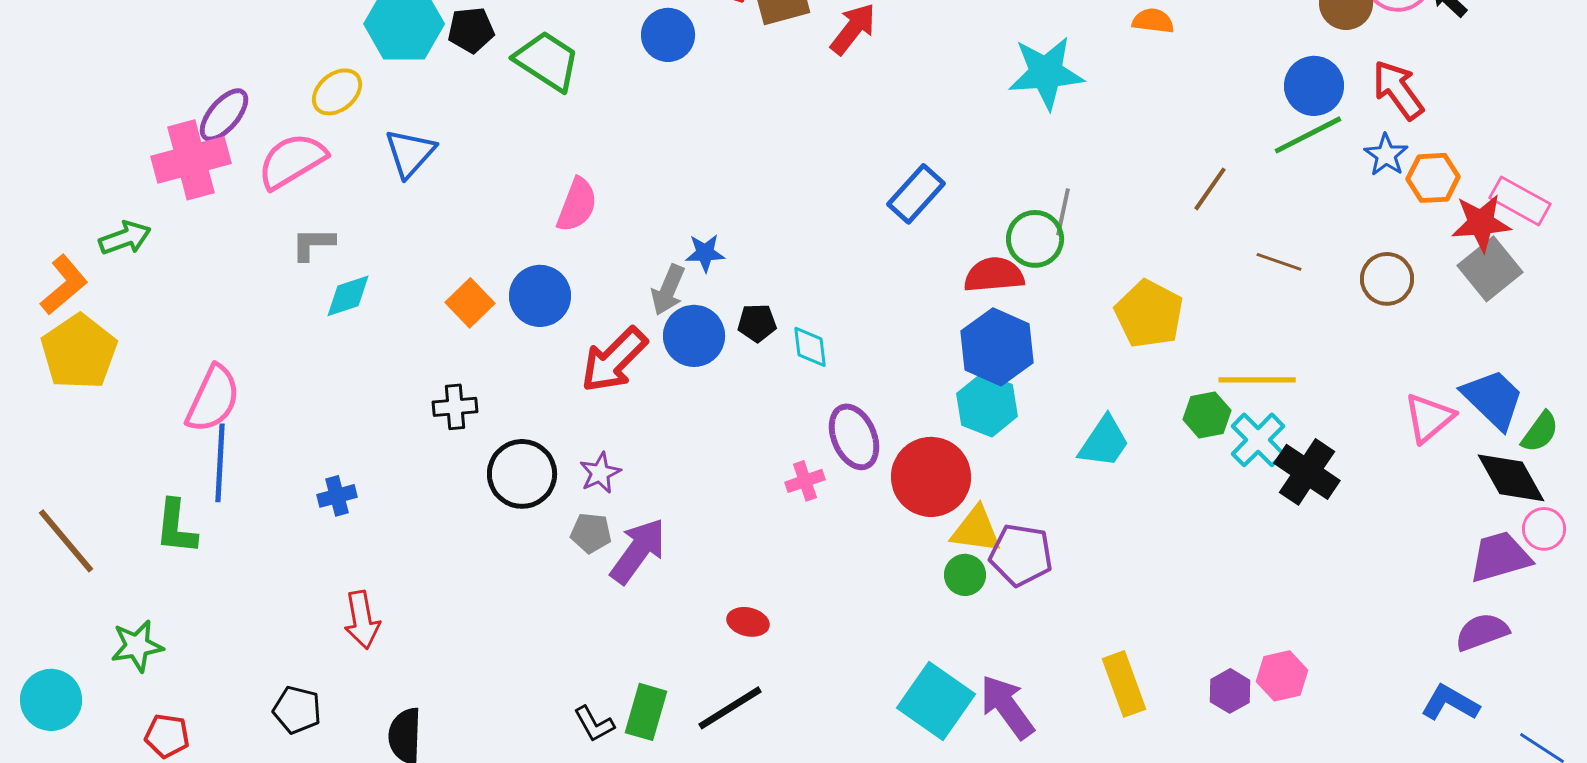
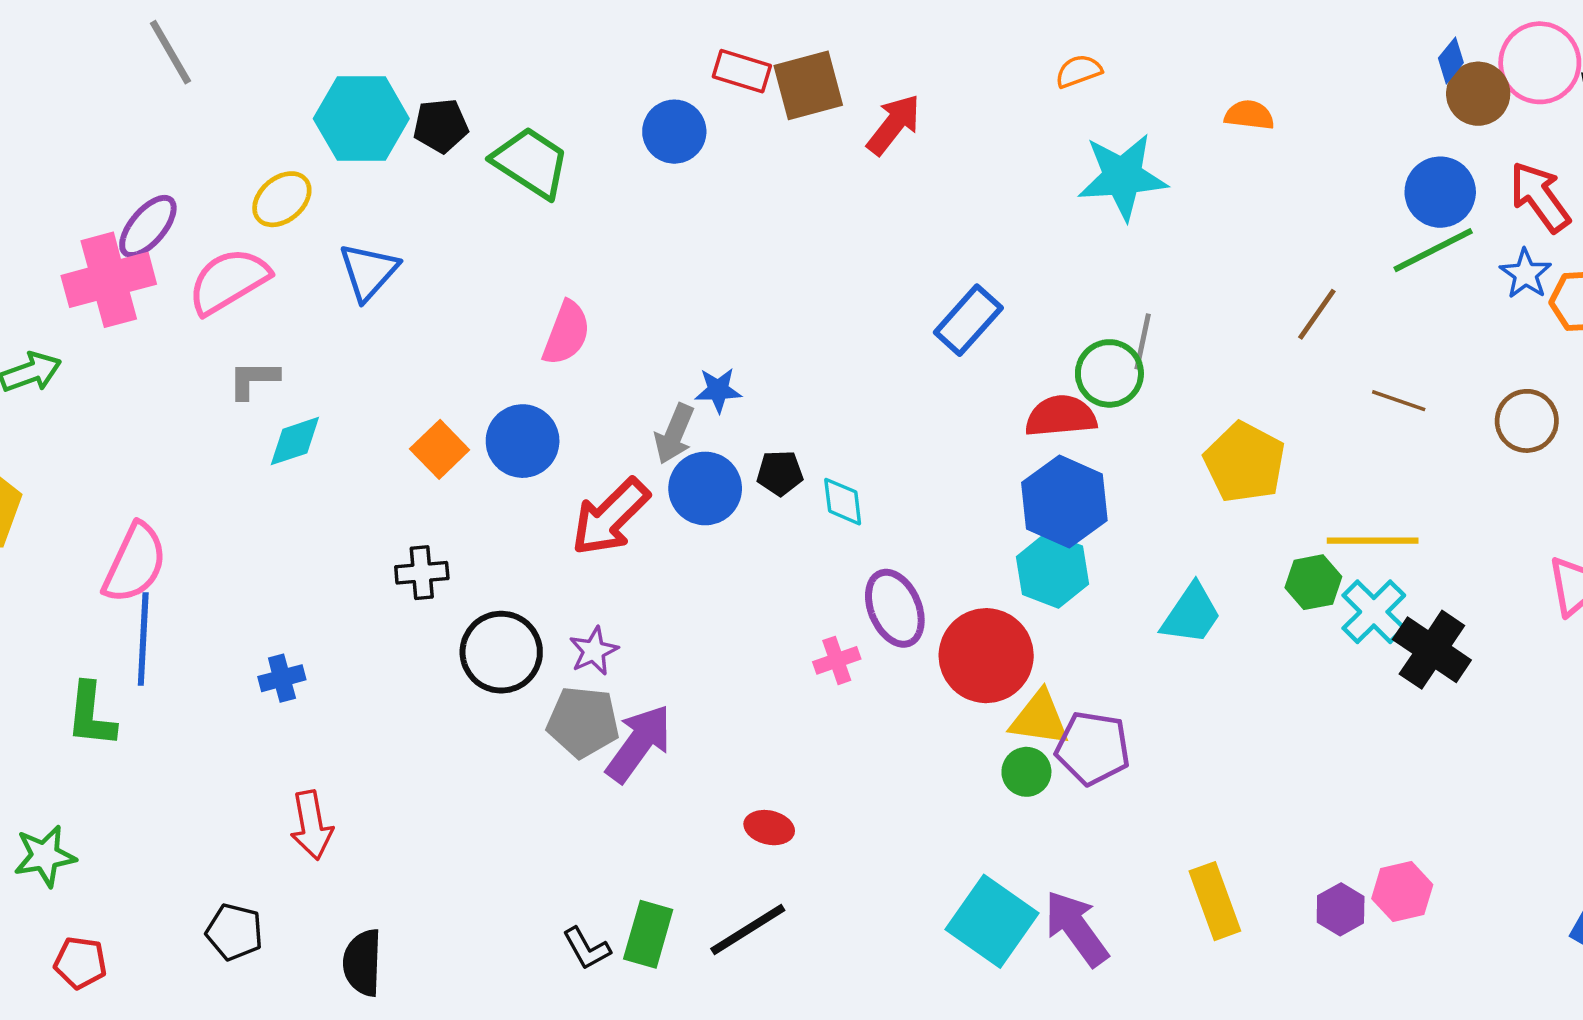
gray pentagon: (591, 533) -> (583, 722), size x1.5

